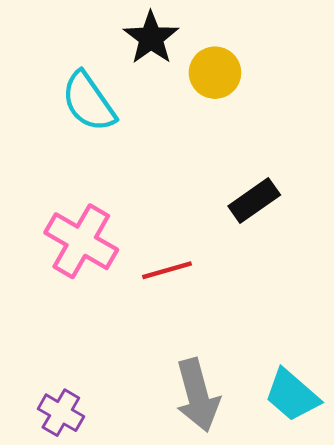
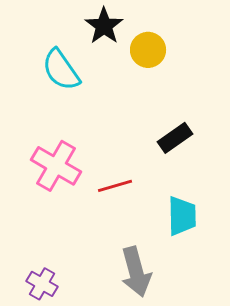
cyan trapezoid: (292, 395) -> (182, 216), moved, turned -132

